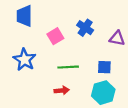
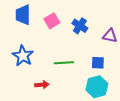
pink square: (55, 36) -> (52, 21), moved
red arrow: (62, 90) -> (42, 85), moved

